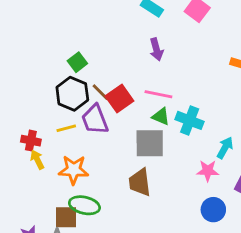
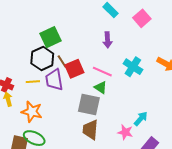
green square: (77, 62) -> (50, 37), size x1.5
cyan cross: (190, 120) -> (133, 67), moved
brown trapezoid: (140, 182) -> (90, 130), moved

